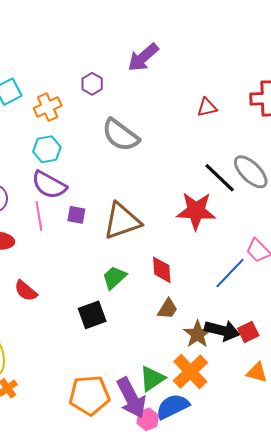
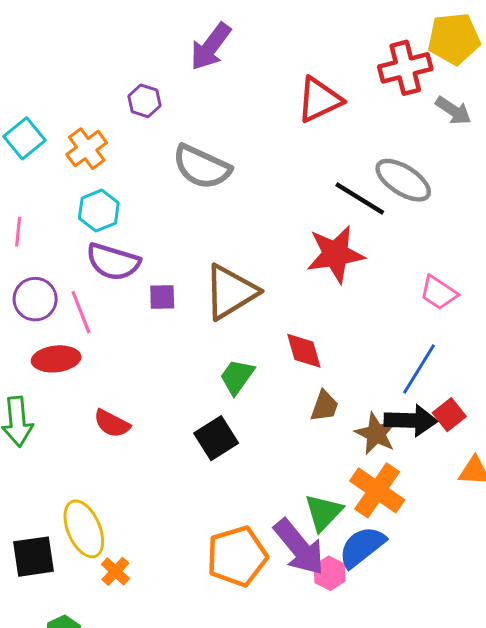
red triangle: (207, 107) -> (319, 100), size x1.6
pink line: (39, 216) -> (81, 312), moved
blue line: (230, 273) -> (419, 369), moved

